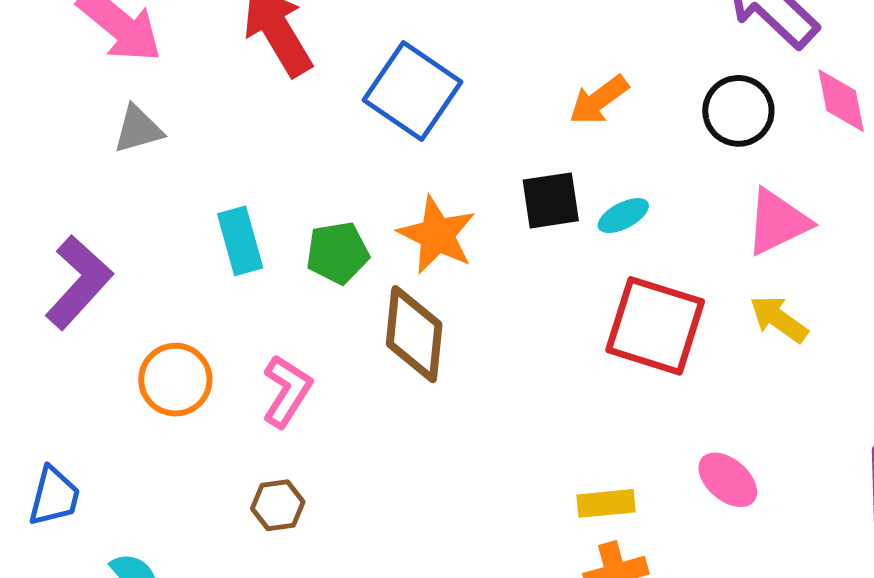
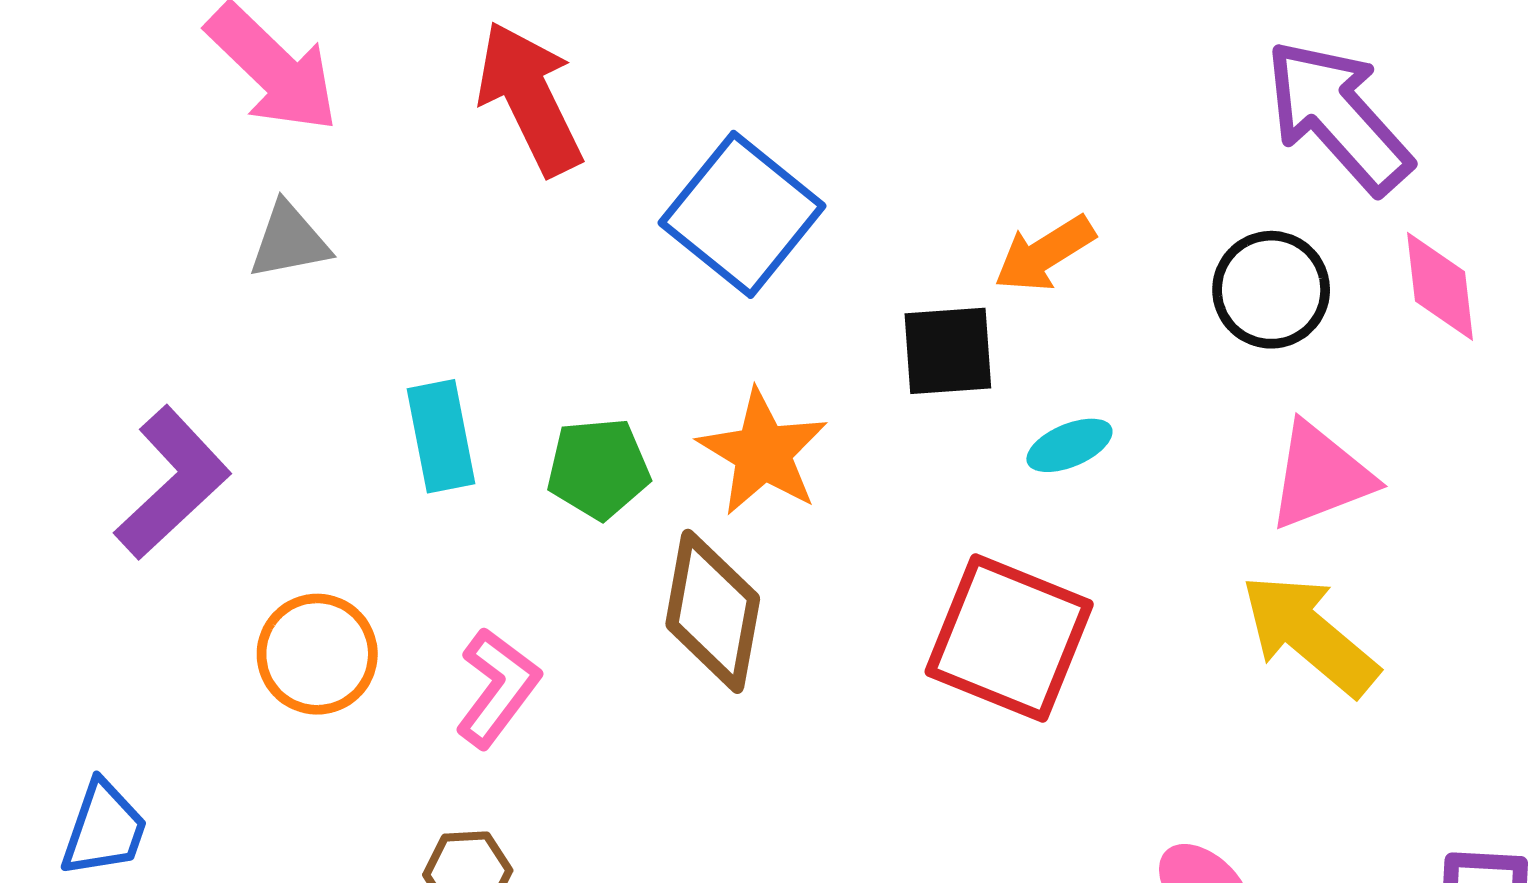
black square: (551, 200) -> (948, 351), moved
yellow arrow: (779, 319) -> (1310, 635), size x1.5
red square: (655, 326) -> (1009, 638), moved

